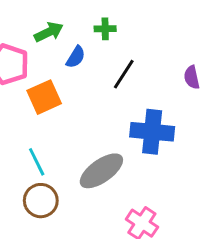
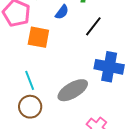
orange square: (44, 97) -> (38, 37), turned 30

